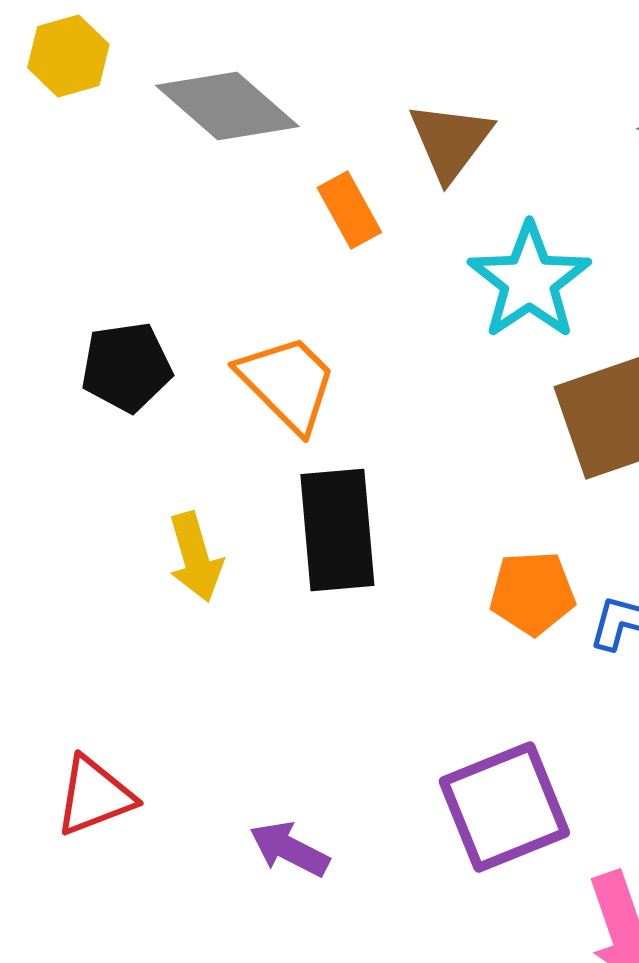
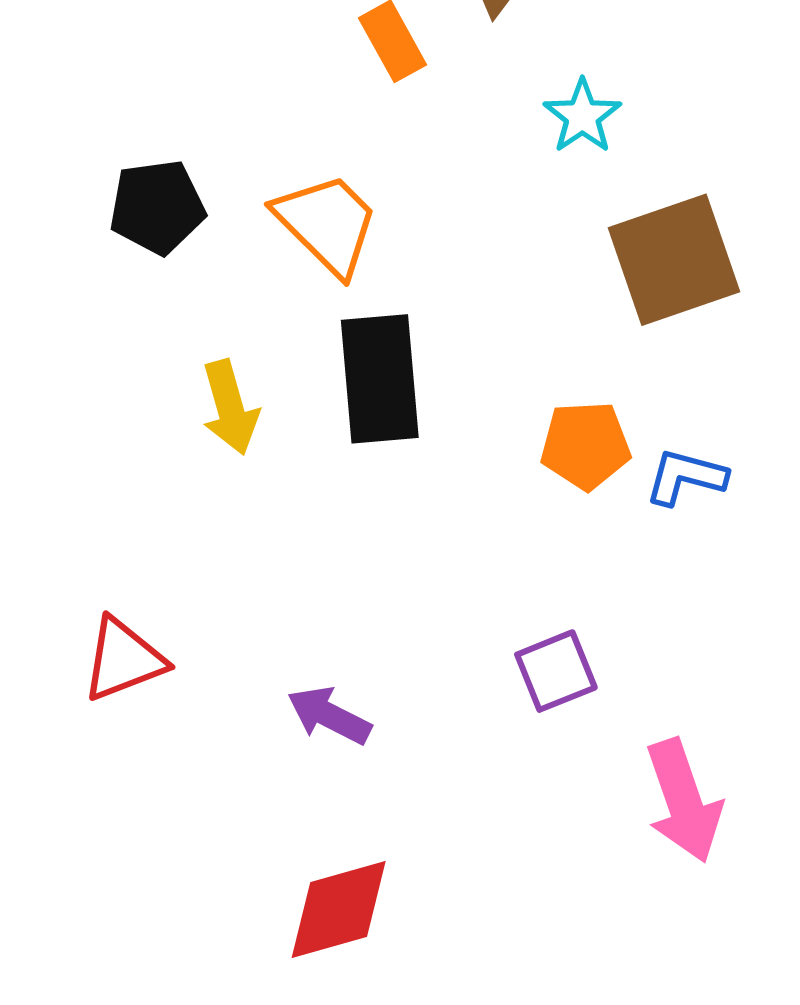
cyan star: (529, 281) -> (582, 116), size x0.6
purple square: (504, 807) -> (556, 671), size x0.6

